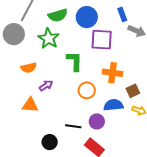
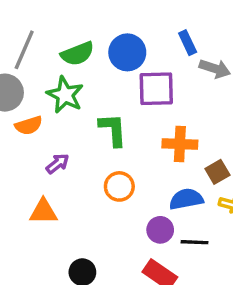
orange semicircle: (29, 68) -> (29, 125), moved
purple arrow: (46, 85) -> (58, 164), moved
orange circle: (87, 90) -> (119, 186), moved
black line: (73, 126) -> (194, 242), moved

